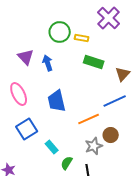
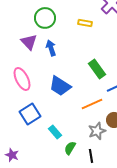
green circle: (60, 32) -> (45, 18), moved
green rectangle: (94, 62) -> (97, 69), moved, turned 36
blue trapezoid: (57, 101) -> (60, 86), turned -45

